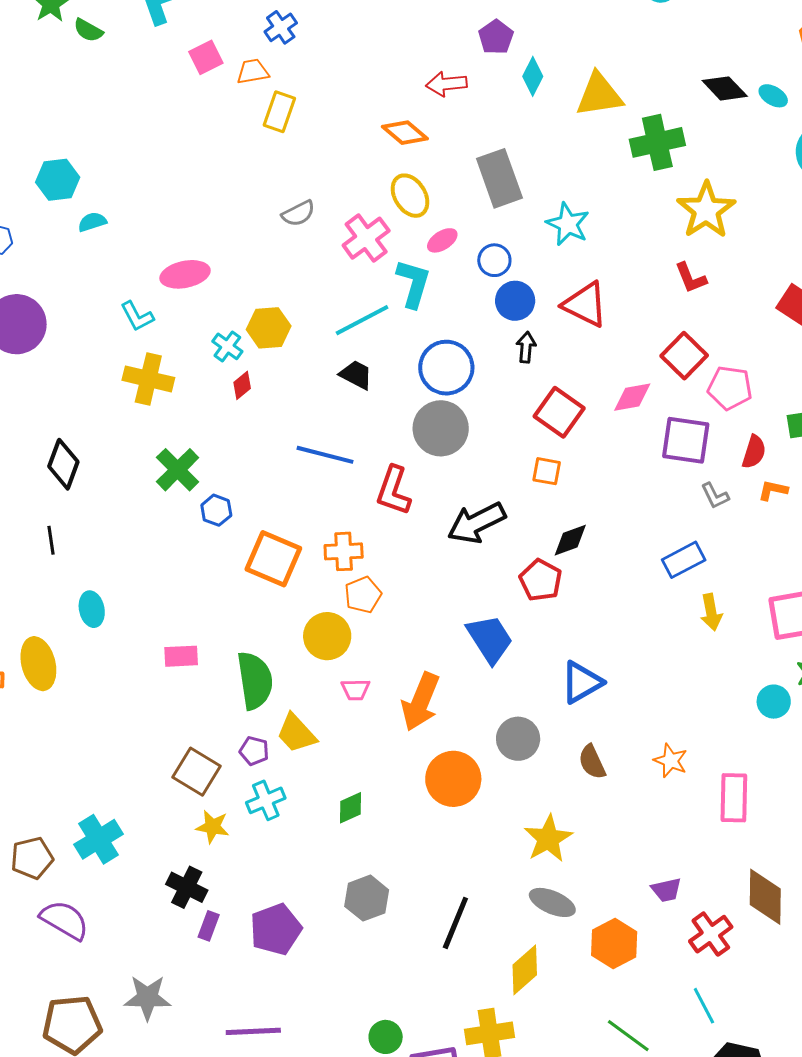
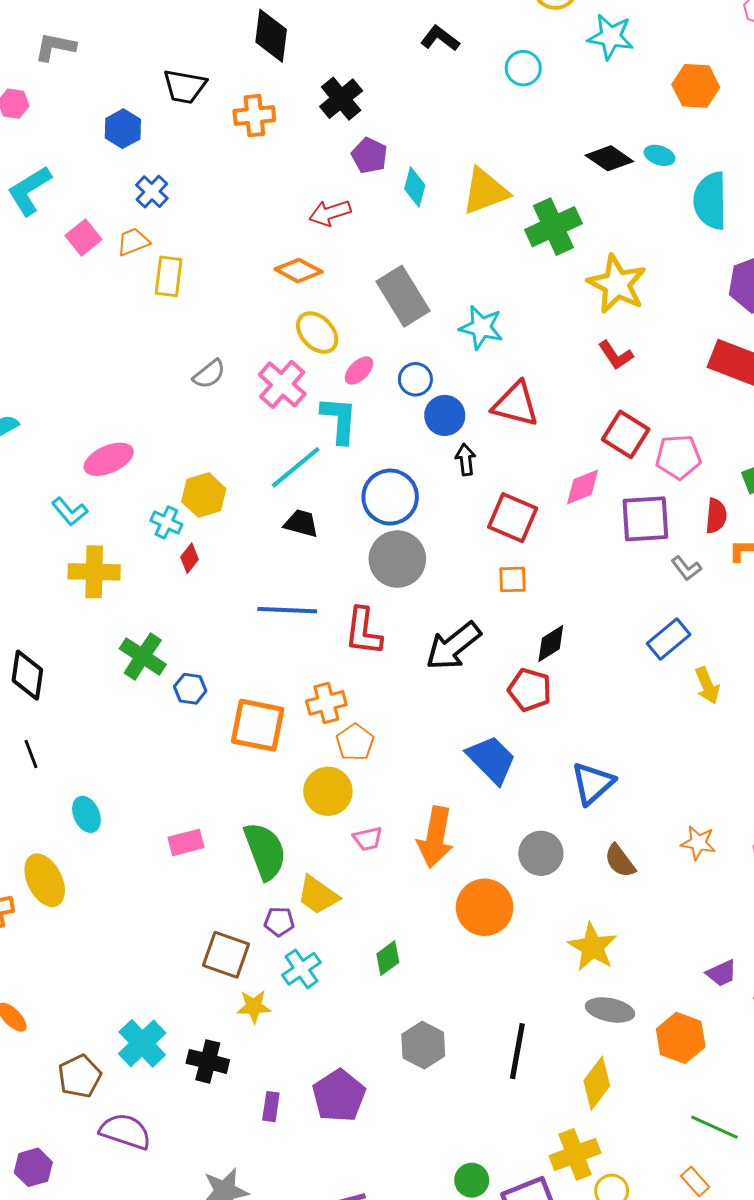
black cross: (187, 887) -> (208, 1061), moved

